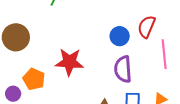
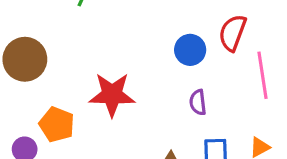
purple semicircle: (123, 69) -> (198, 102), size x0.6

